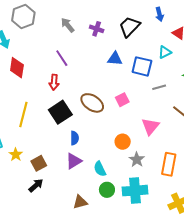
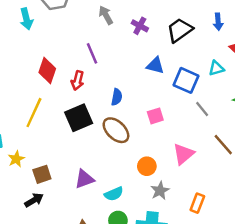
red diamond: (17, 68) -> (47, 71), moved
gray line: (159, 87) -> (202, 109), turned 56
brown ellipse: (92, 103) -> (116, 130), moved
blue semicircle: (75, 138) -> (117, 97), moved
orange rectangle: (169, 164) -> (197, 203), size x0.7
cyan semicircle: (100, 169) -> (114, 194), turned -98

